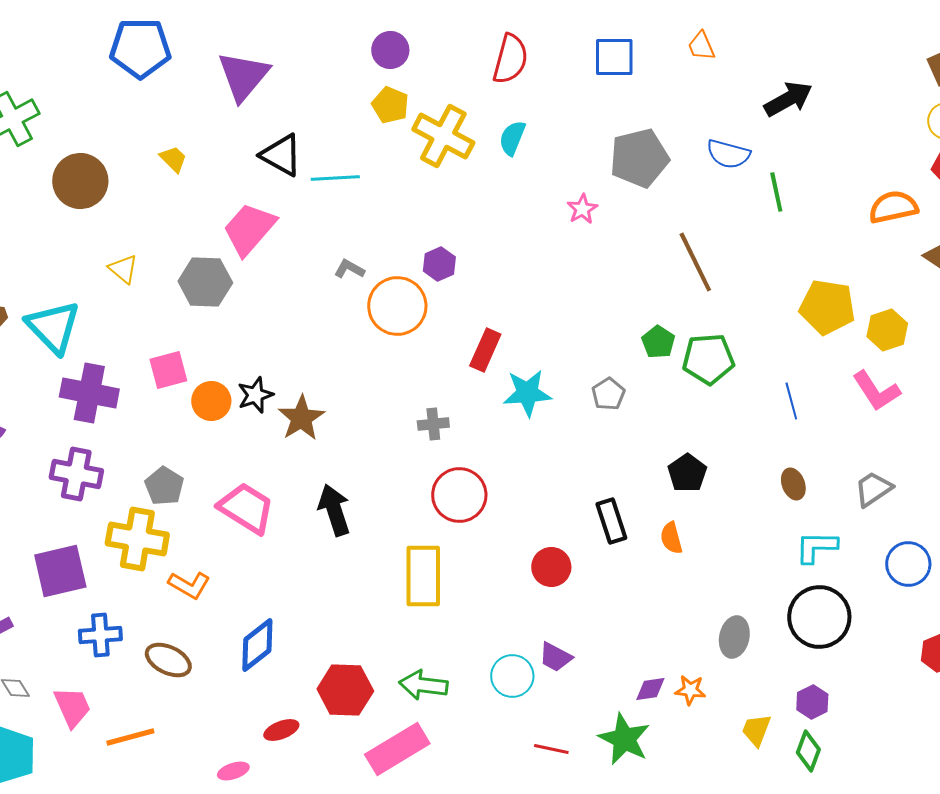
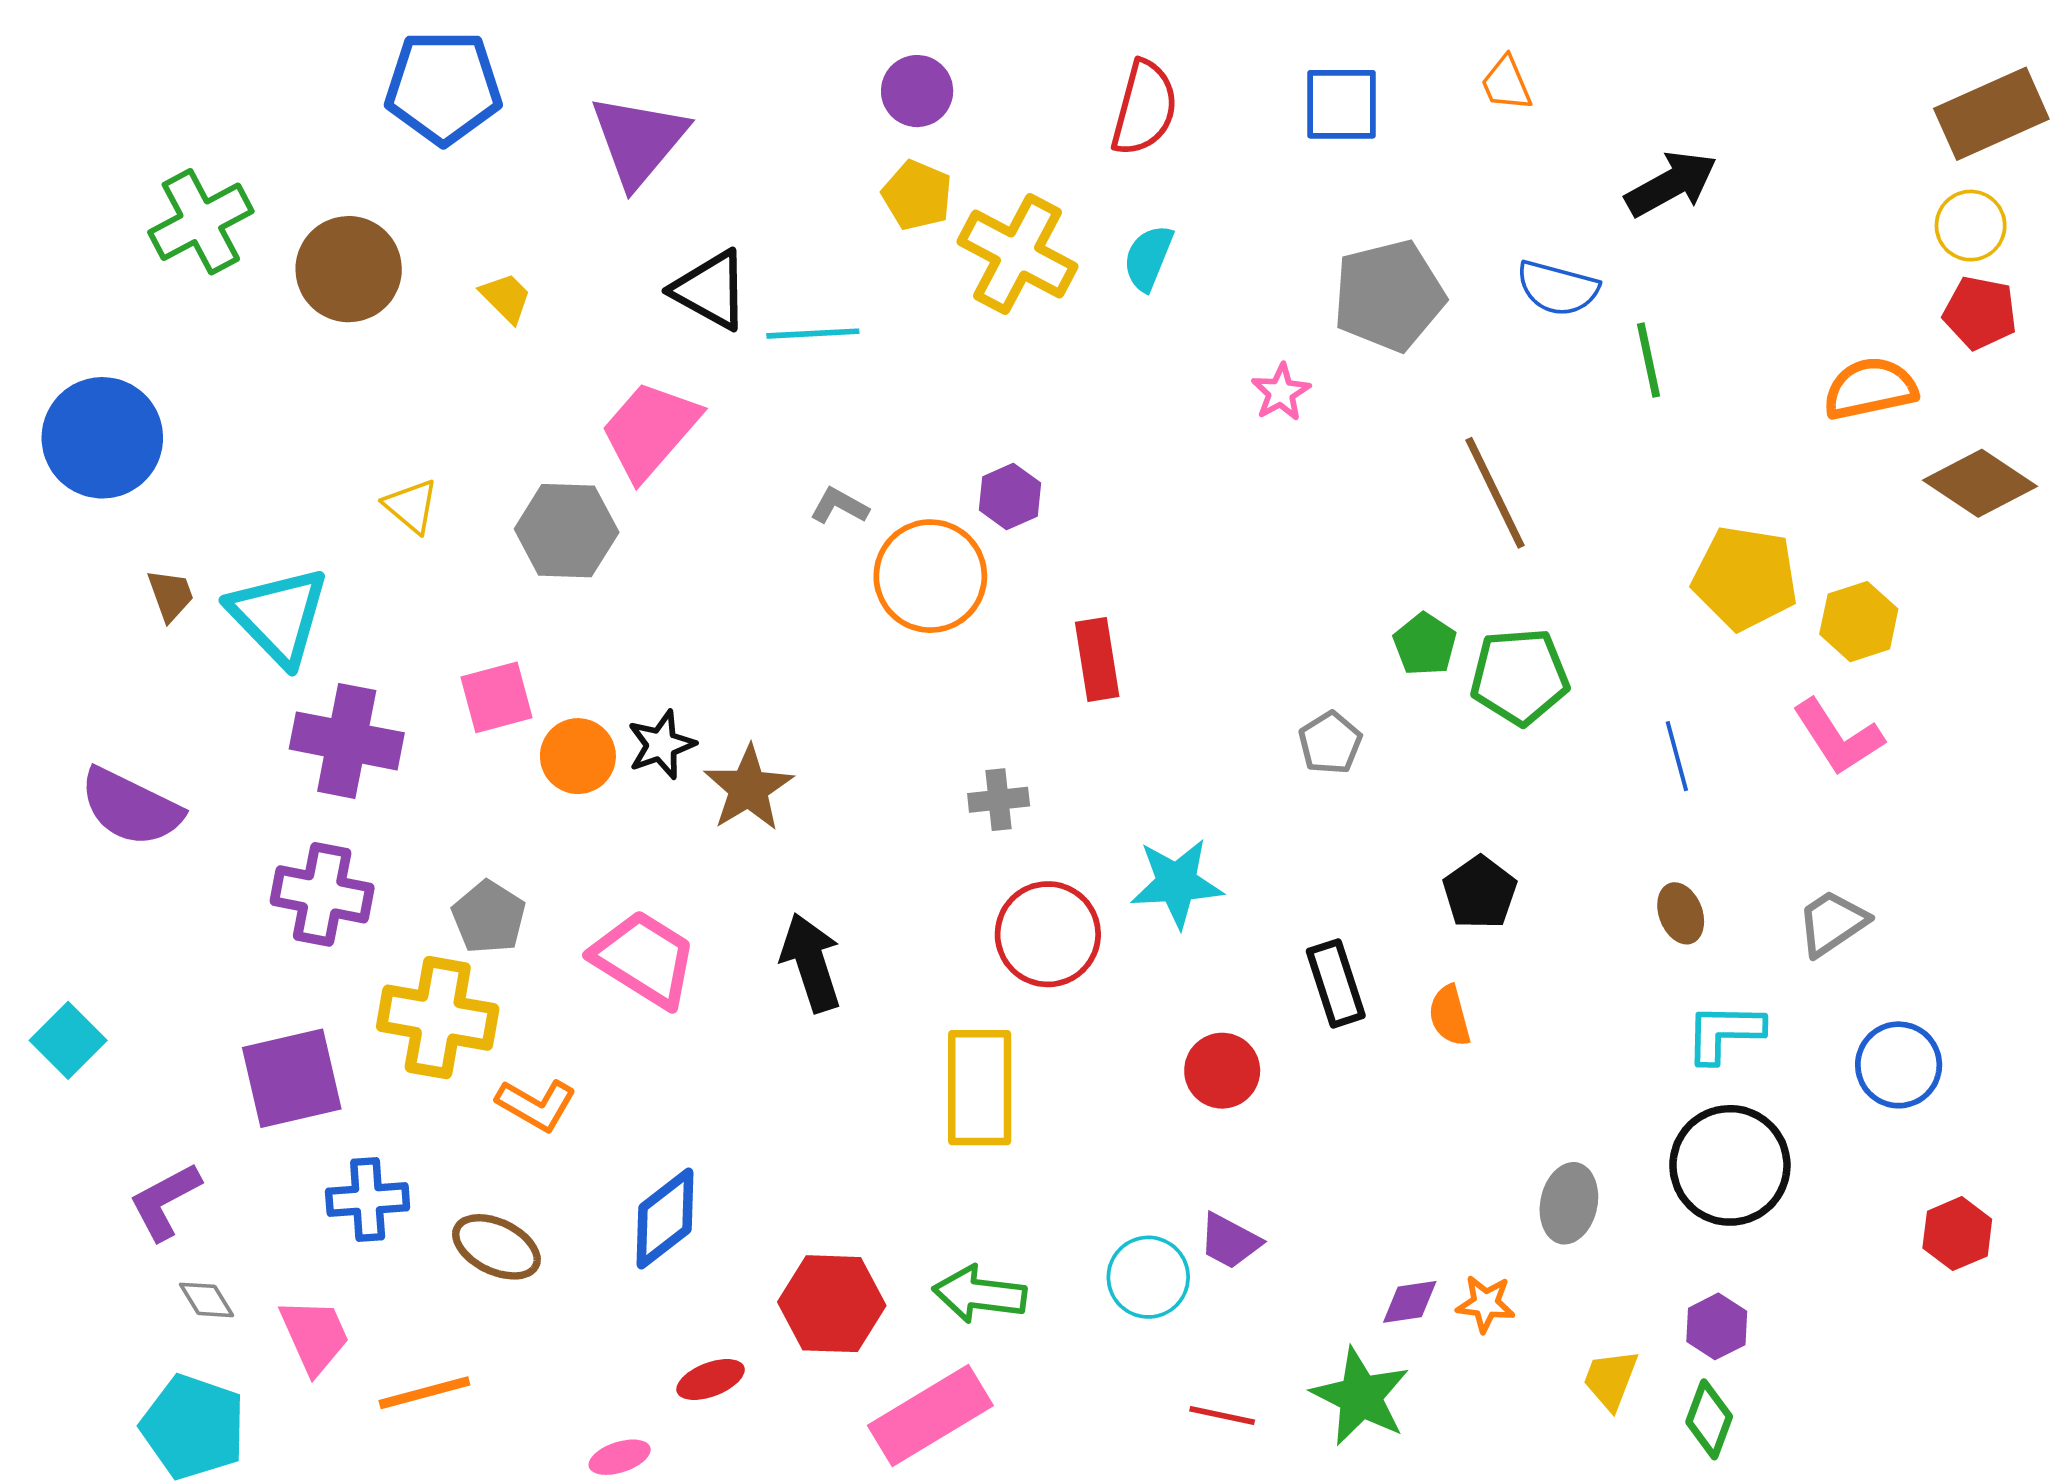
brown circle: (80, 181) -> (349, 269), moved
red rectangle: (485, 350) -> (1097, 659), turned -33
cyan star: (527, 393) -> (1177, 883), moved

